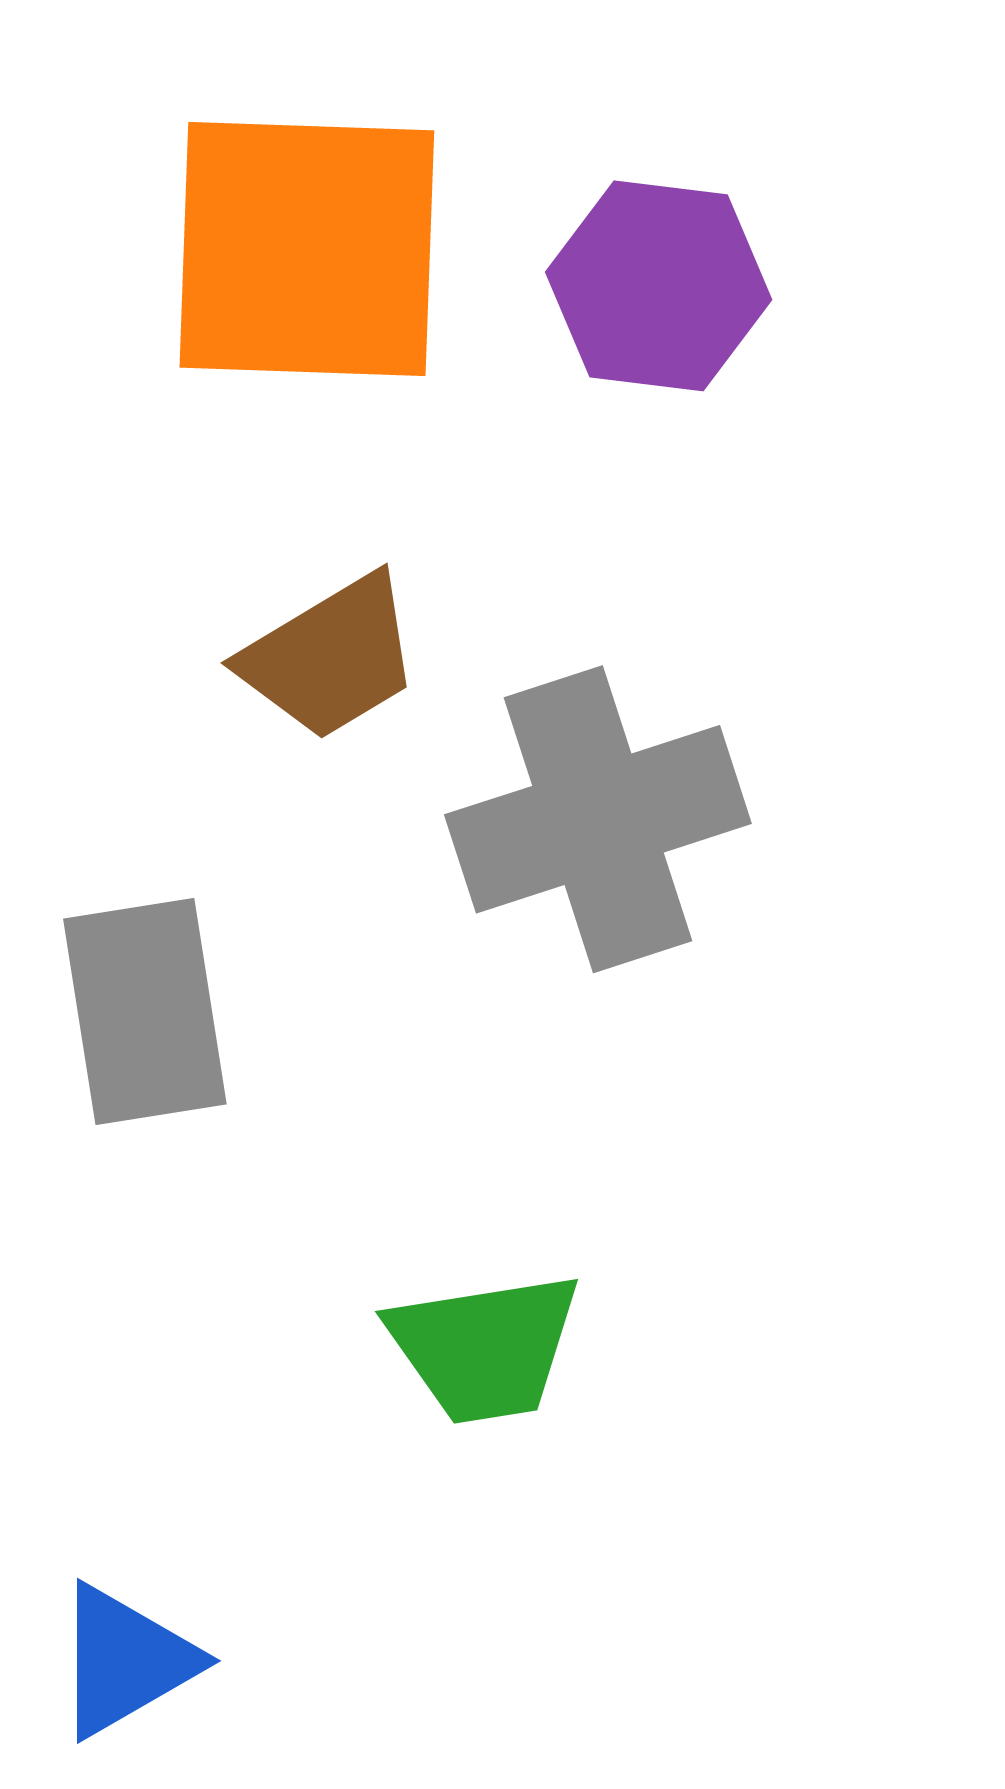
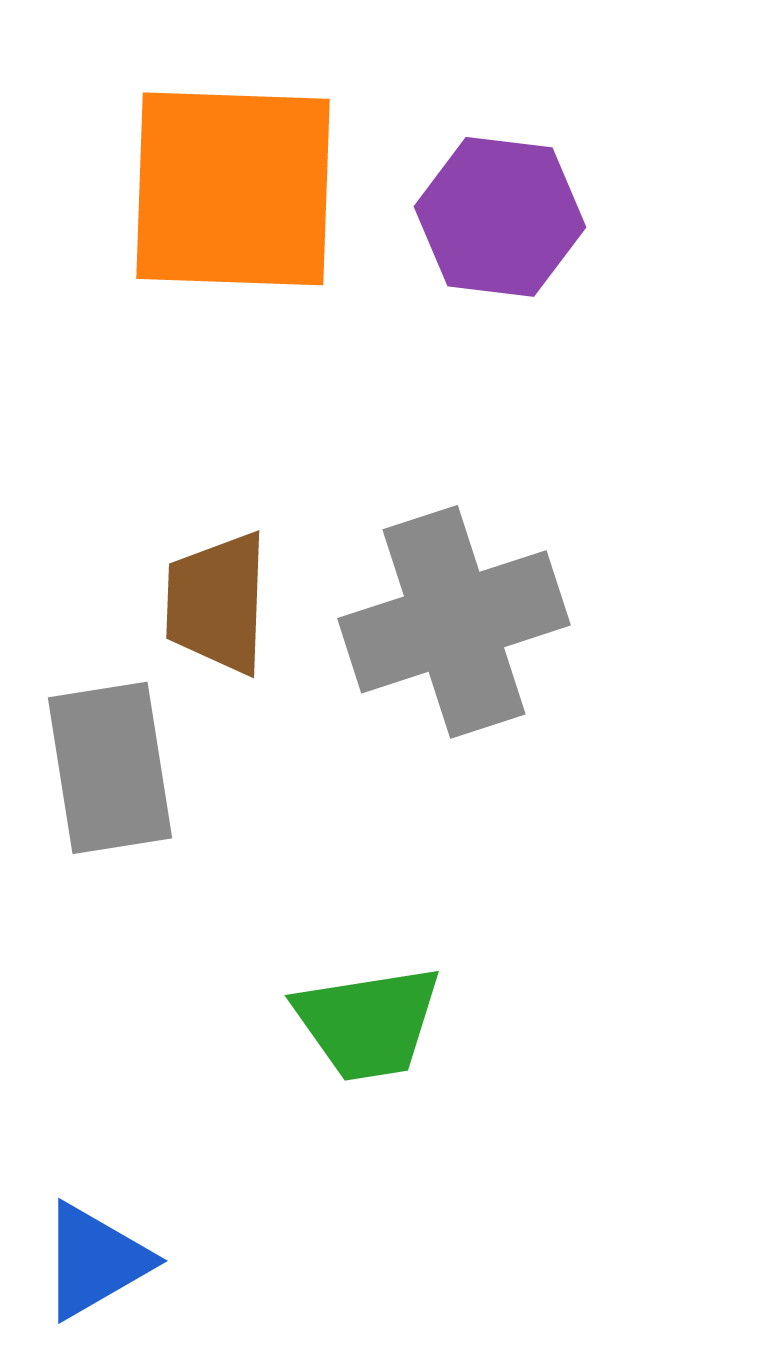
brown trapezoid: (331, 657) -> (217, 603), moved, turned 123

